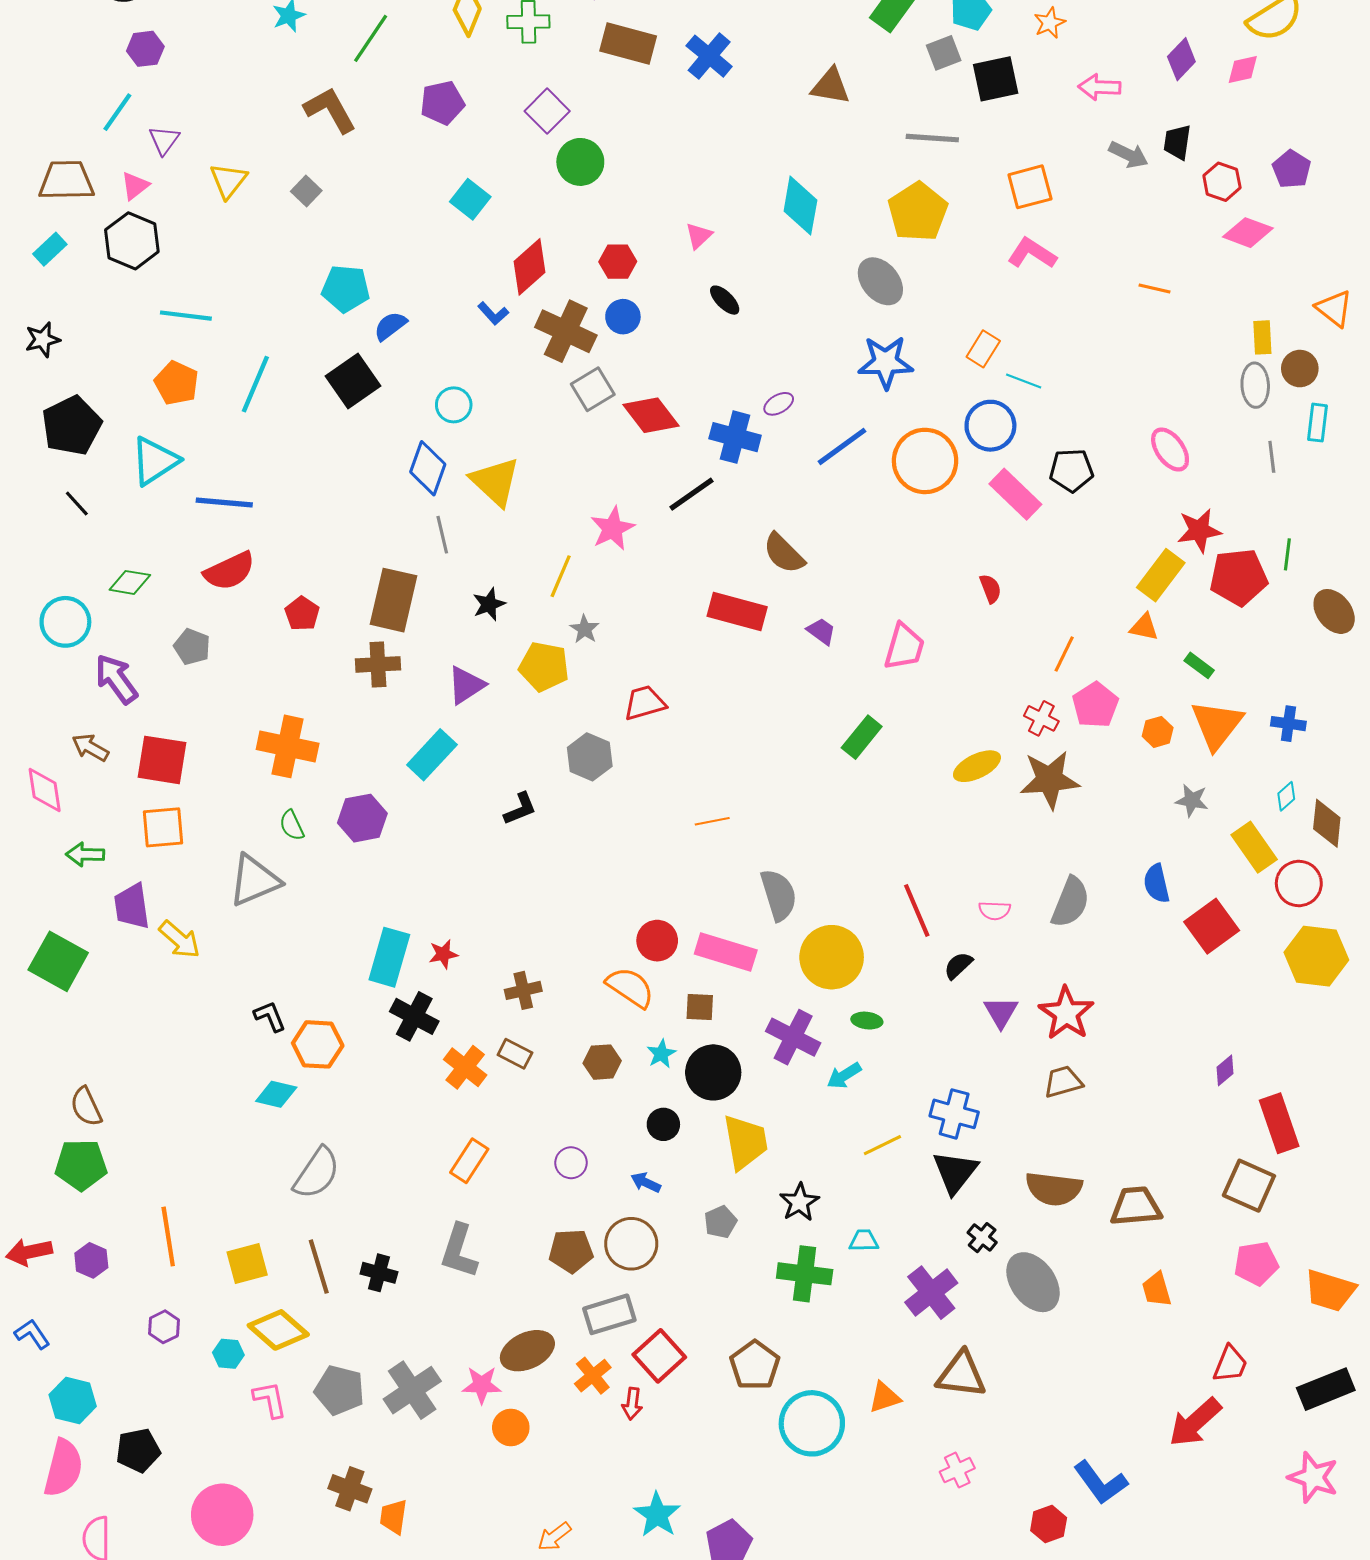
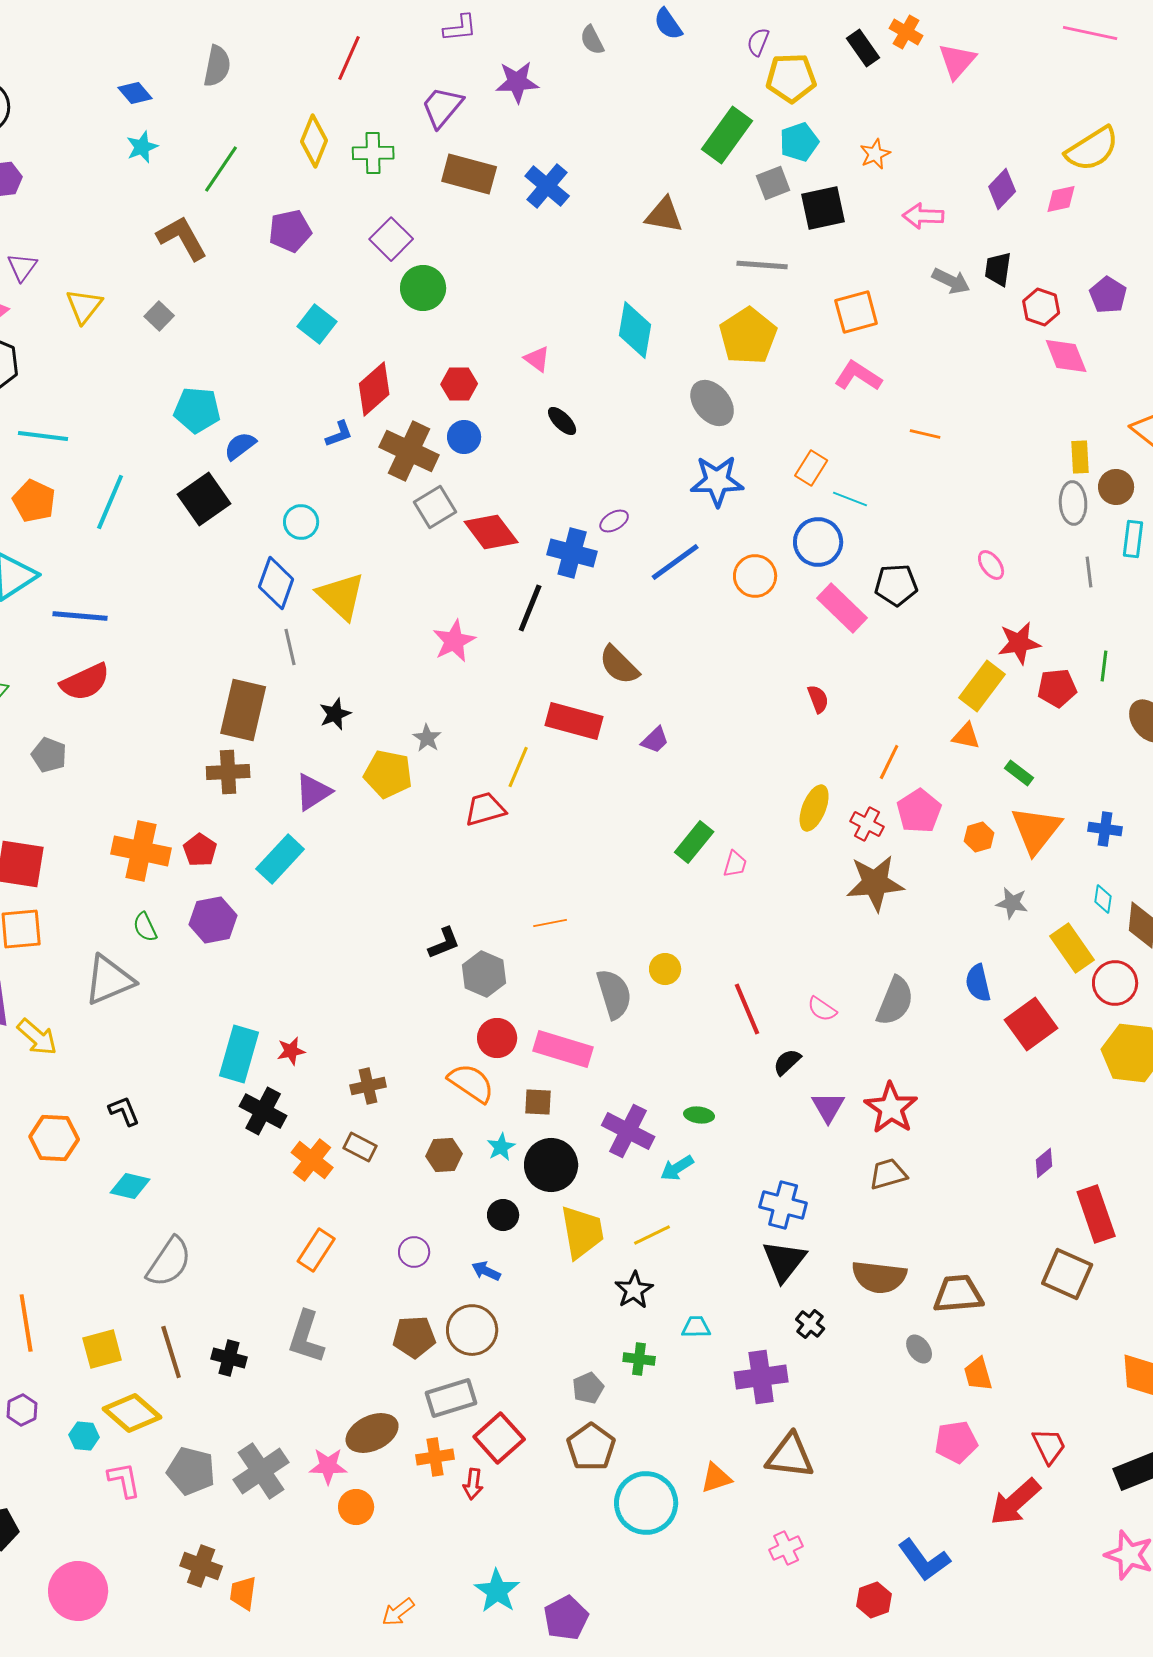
pink diamond: (1248, 233) -> (1066, 356), turned 48
pink triangle: (699, 236) -> (537, 359), turned -40
orange line: (1154, 289) -> (925, 434), moved
blue L-shape: (493, 314) -> (339, 434), turned -68
pink ellipse: (1170, 450) -> (991, 565), size x0.7
orange circle: (925, 461) -> (755, 576), size x0.7
black line: (691, 494) -> (530, 608), turned -33
yellow line: (561, 576) -> (518, 767), moved
red pentagon: (1239, 577) -> (1057, 688), size x0.7
red pentagon: (302, 614) -> (200, 850), moved
purple trapezoid: (821, 631) -> (655, 740), turned 100
pink trapezoid: (904, 647) -> (735, 864), moved, size x0.6
gray hexagon: (590, 757) -> (484, 974), moved
yellow ellipse: (977, 766) -> (814, 808), moved, turned -42
cyan diamond: (1286, 796) -> (1103, 899), turned -40
black L-shape: (520, 809) -> (444, 943), moved
pink semicircle: (995, 910) -> (822, 1009), turned 32
yellow circle: (832, 957) -> (665, 969), moved, size x0.5
orange hexagon: (318, 1044) -> (54, 1138), moved
yellow line: (882, 1145) -> (652, 1235), moved
gray pentagon: (721, 1222) -> (588, 1388), moved
pink pentagon: (1256, 1263) -> (956, 1442), moved
green cross: (805, 1274) -> (639, 1359), size x0.6
gray ellipse: (1033, 1282) -> (919, 1349), moved, size x0.5
purple cross: (931, 1293) -> (761, 1377), turned 30
red trapezoid: (1230, 1364) -> (1049, 1446), turned -48
orange cross: (593, 1376) -> (435, 1457), turned 30

